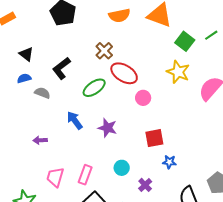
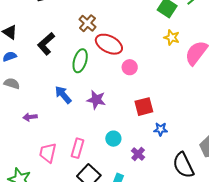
yellow star: (178, 72) -> (172, 37), moved, size x0.7
green ellipse: (94, 88) -> (80, 61), turned -35
gray semicircle: (42, 93) -> (12, 83), moved

